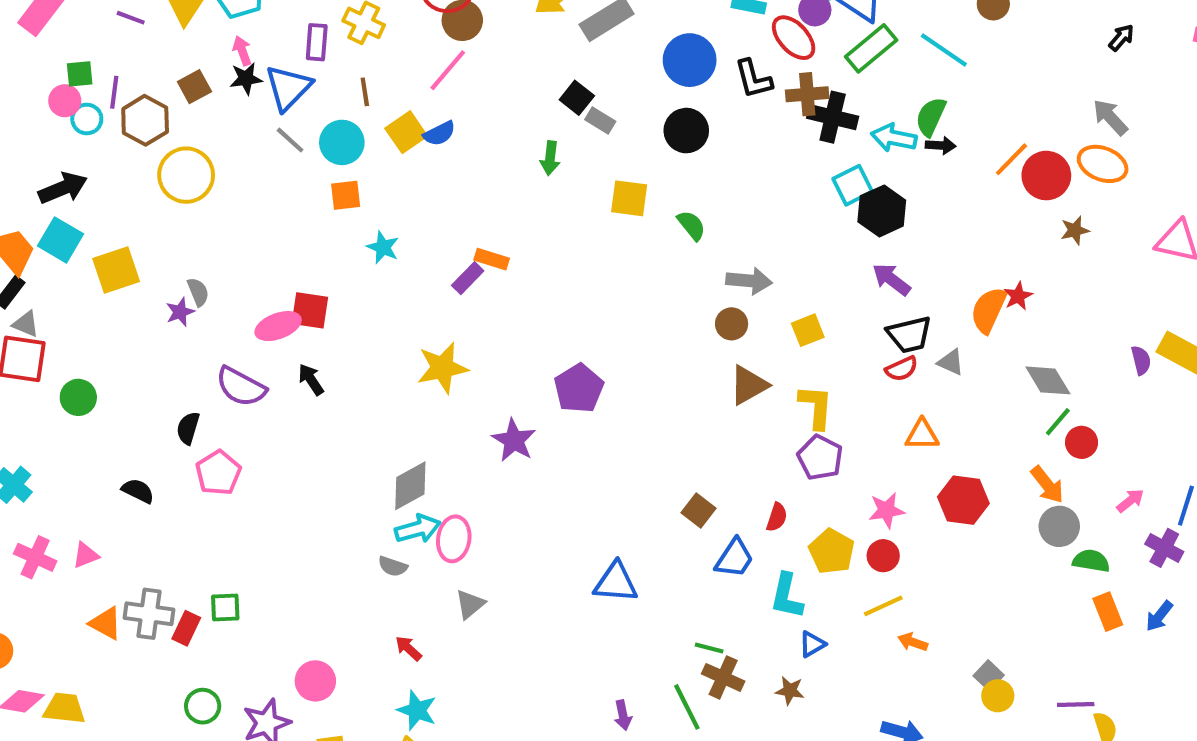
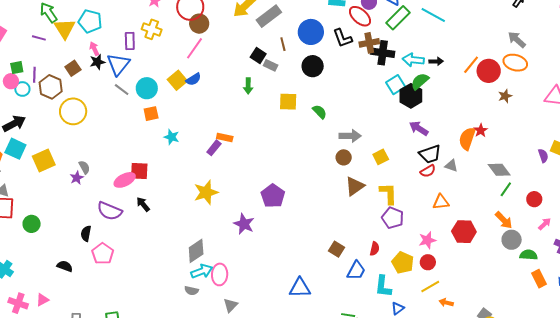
brown line: (365, 92) -> (283, 44), moved
green semicircle: (931, 117) -> (420, 81), moved, turned 30
red circle: (1082, 442) -> (534, 199), moved

